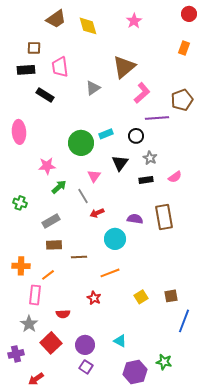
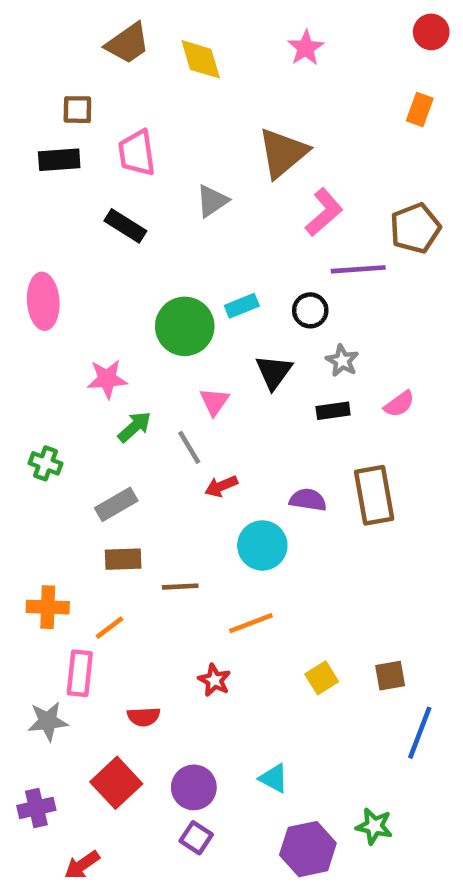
black rectangle: (45, 95) -> (125, 226), moved
gray star: (29, 324) -> (48, 721), moved, turned 30

